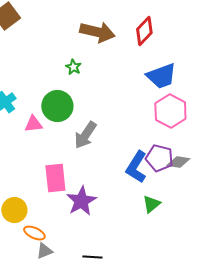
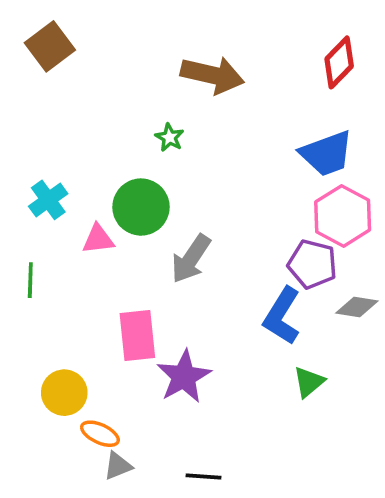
red diamond: (144, 31) -> (339, 62), moved
purple pentagon: (159, 158) -> (312, 264), moved

